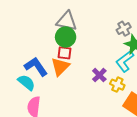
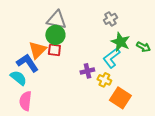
gray cross: (124, 29) -> (110, 19), moved
orange triangle: (60, 67) -> (37, 50), moved
purple cross: (99, 75) -> (87, 71), turned 32

